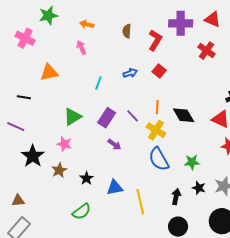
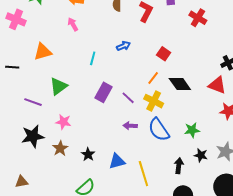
red square: (159, 71) -> (164, 54), moved
black line: (24, 97) -> (12, 67), moved
orange line: (157, 107) -> (153, 78), turned 40
purple line: (133, 116) -> (128, 98), moved
green triangle: (73, 117) -> (58, 86), moved
purple line: (16, 127) -> (33, 102), moved
purple arrow: (114, 144) -> (130, 126), moved, turned 152
black star: (33, 156) -> (33, 136), turned 30

